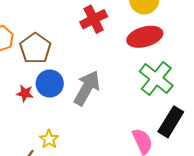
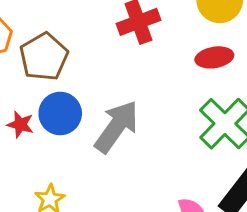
red ellipse: (145, 37) -> (214, 57), size x0.7

